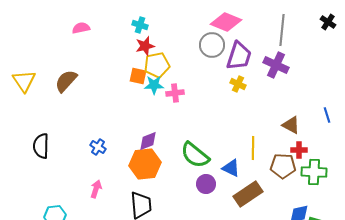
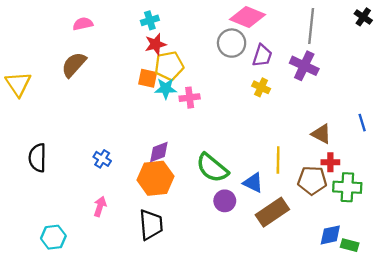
cyan cross: (140, 25) -> (150, 20), turned -35
purple trapezoid: (239, 56) -> (262, 56), size x0.7
brown semicircle: (66, 81) -> (74, 65), moved

